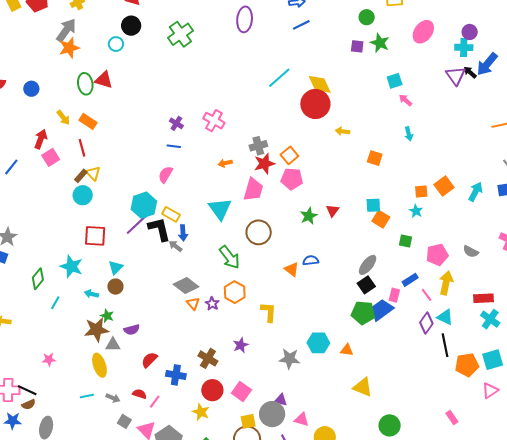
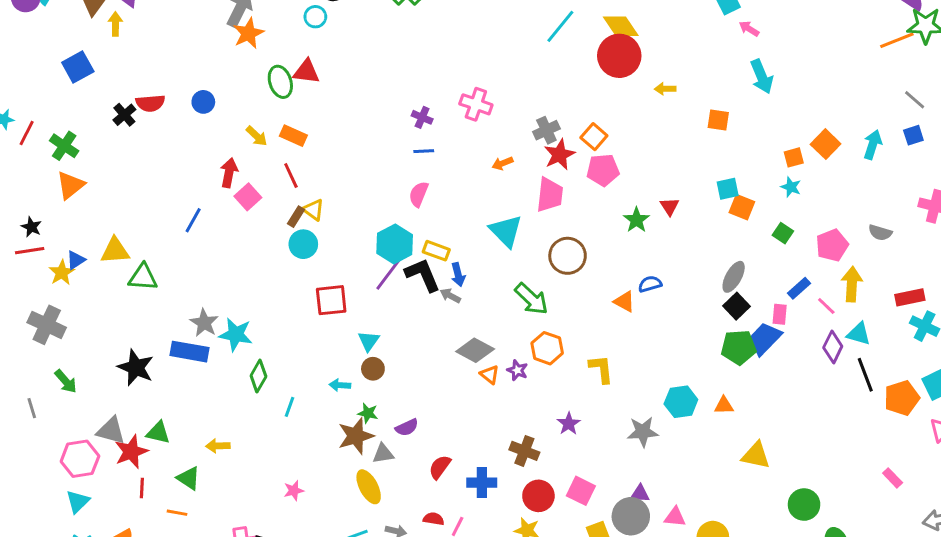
cyan arrow: (409, 134) -> (762, 77), size x1.6
green square: (406, 241) -> (783, 233), turned 32
cyan star: (71, 266) -> (236, 334), moved

